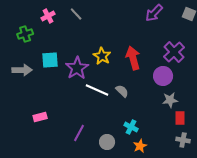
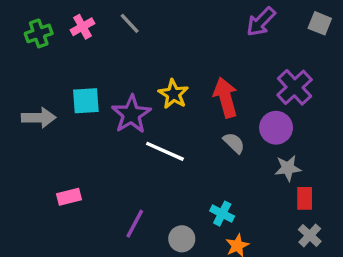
green cross: (25, 34) -> (39, 33), moved
gray semicircle: (122, 91) -> (234, 143), moved
gray cross: (183, 140) -> (310, 235), turned 32

